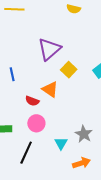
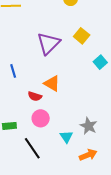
yellow square: (69, 70) -> (82, 36), moved
black line: (26, 153) -> (32, 148), turned -55

